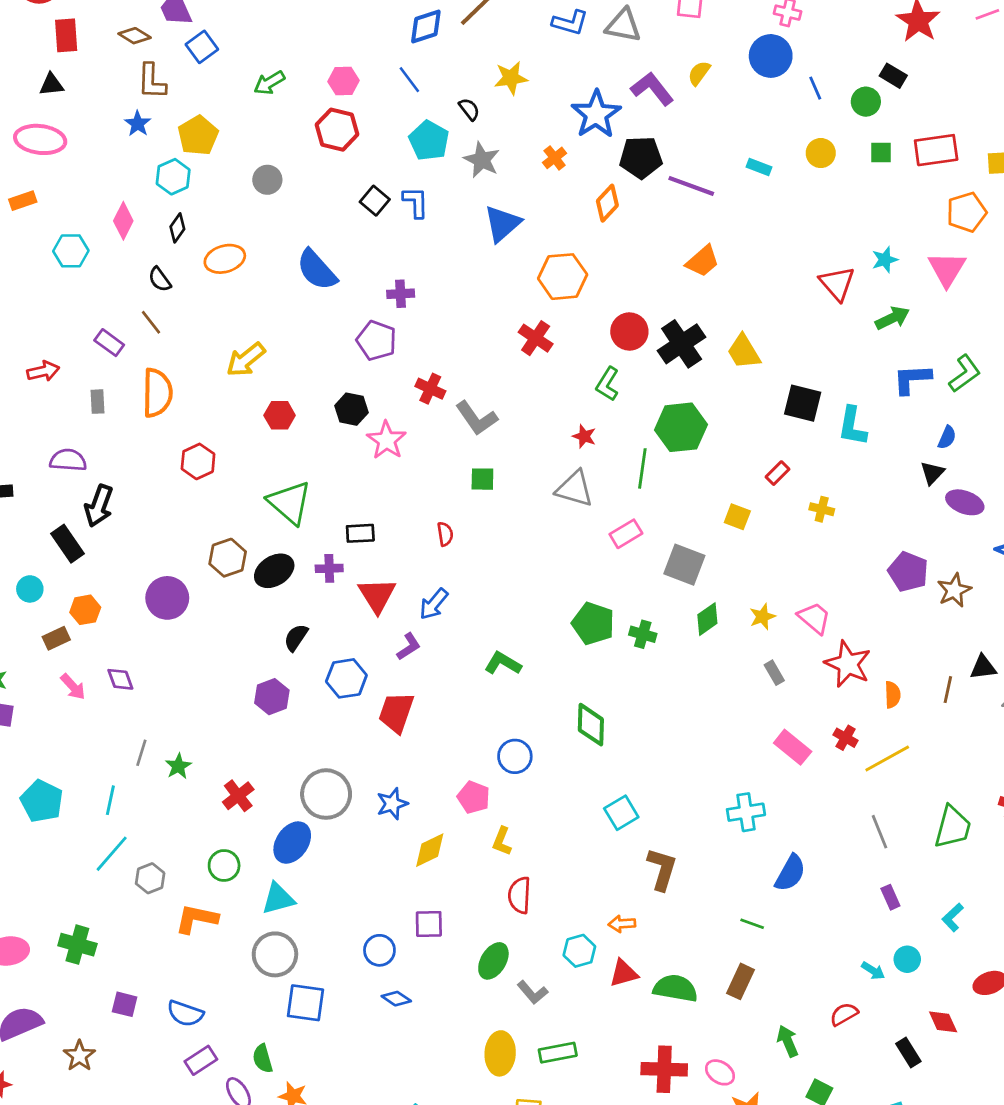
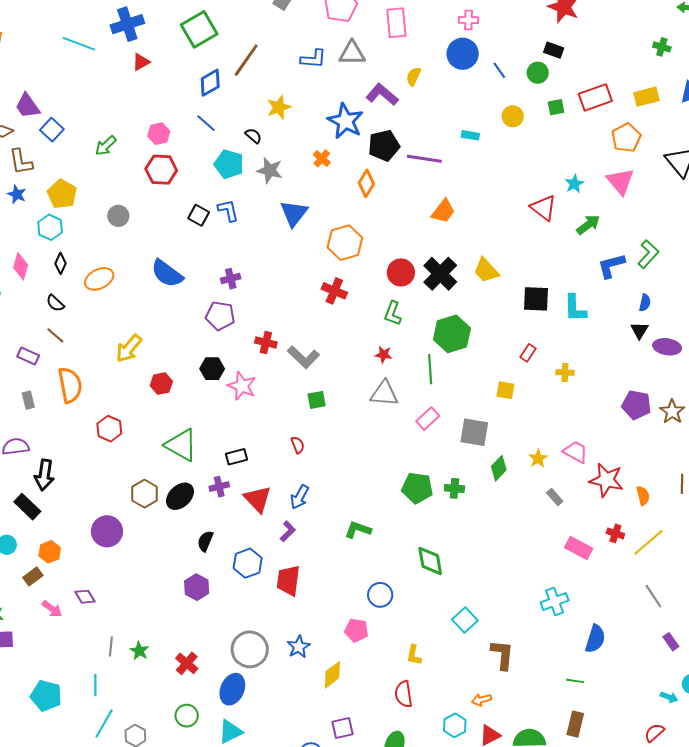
yellow L-shape: (502, 841) -> (414, 655), moved

